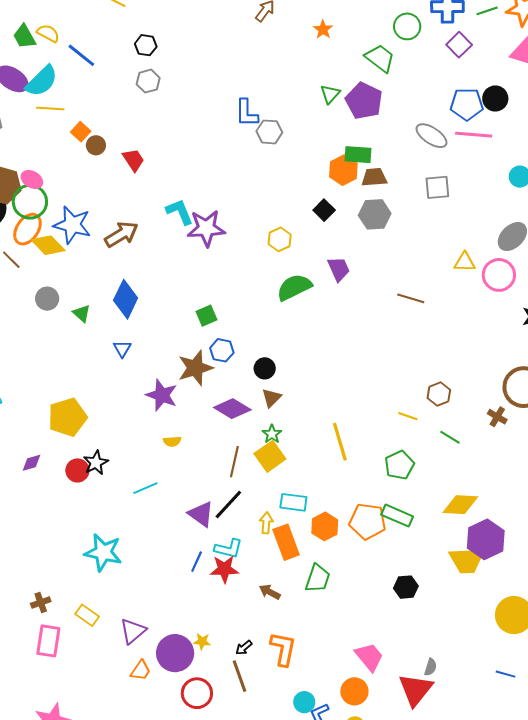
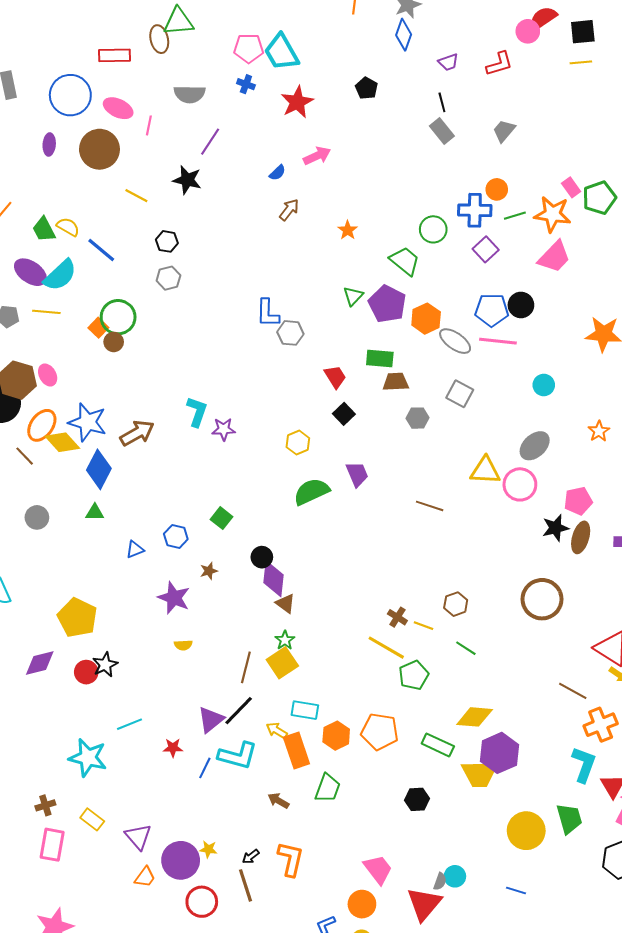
yellow line: (50, 108) -> (46, 312), moved
red trapezoid: (133, 160) -> (335, 377), moved
orange hexagon: (343, 170) -> (426, 319), moved
pink ellipse: (32, 179) -> (48, 375), turned 30
gray square: (437, 187) -> (460, 394), turned 32
green circle: (30, 202) -> (118, 317), moved
cyan L-shape: (180, 212) -> (197, 412), turned 40
gray hexagon: (375, 214) -> (418, 418), moved, size x0.7
purple star: (206, 228) -> (224, 429), size x0.6
yellow triangle: (465, 262) -> (485, 471), size x1.4
gray circle: (47, 299) -> (37, 517), moved
blue diamond: (126, 299) -> (99, 469), moved
green triangle: (82, 313) -> (95, 512), turned -42
green square: (206, 316) -> (221, 518), turned -30
blue triangle: (122, 349) -> (135, 549), turned 36
blue hexagon: (222, 350) -> (176, 536), moved
brown star: (195, 368) -> (209, 571), size x0.5
black circle: (265, 368) -> (262, 557), moved
brown triangle: (271, 398) -> (285, 603), turned -40
purple diamond: (232, 409) -> (274, 579), moved, turned 63
yellow pentagon: (67, 417) -> (77, 618), turned -30
brown cross: (497, 417) -> (397, 617), moved
yellow line: (340, 442) -> (386, 648), moved, turned -45
purple diamond: (32, 463) -> (40, 663), size x1.5
cyan line: (145, 488) -> (130, 724), moved
purple triangle: (201, 514) -> (211, 720), turned 44
green rectangle: (397, 516) -> (438, 745), moved
yellow arrow: (266, 523) -> (277, 730), turned -65
cyan L-shape: (228, 549) -> (238, 756), size x1.4
cyan star: (103, 552) -> (88, 758), moved
red star: (224, 569) -> (173, 748), moved, size x0.7
purple triangle: (133, 631) -> (138, 837), turned -32
cyan circle: (304, 702) -> (455, 876), moved

